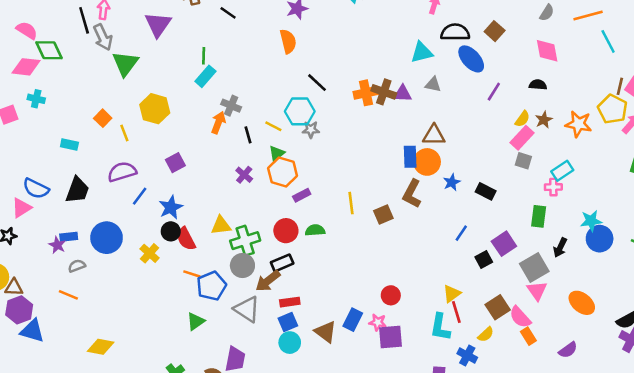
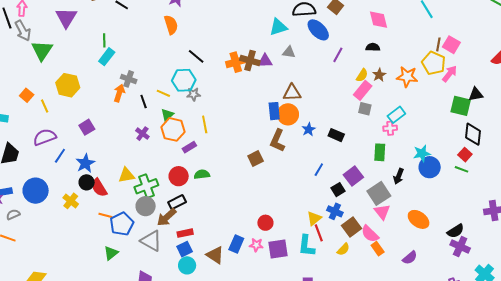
yellow line: (351, 203) -> (205, 124), moved
purple square: (390, 337) -> (278, 249), moved
blue cross: (467, 355) -> (335, 211), moved

